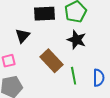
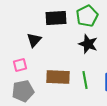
brown rectangle: (52, 61) -> (58, 77), moved, turned -45

